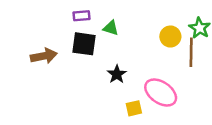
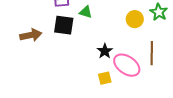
brown line: (191, 52) -> (152, 53), moved
black star: (117, 74) -> (105, 51), moved

